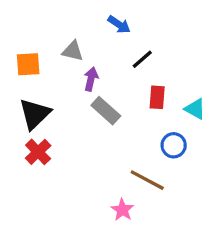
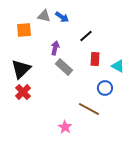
blue arrow: (119, 25) -> (62, 17), moved
gray triangle: (73, 51) -> (44, 16), moved
orange square: (28, 64) -> (24, 30), moved
pink star: (122, 210) -> (65, 127), moved

